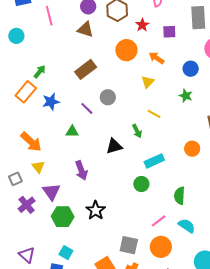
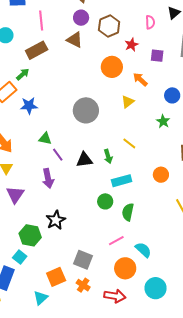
brown rectangle: (86, 69) -> (37, 50), moved
gray circle: (108, 97) -> (86, 110), size x1.6
purple line: (87, 108) -> (58, 155), moved
yellow line: (154, 114) -> (129, 143), moved
green arrow: (137, 131) -> (108, 156), moved
green semicircle: (179, 196) -> (128, 212), moved
green hexagon: (63, 217) -> (30, 235), moved
orange circle: (161, 247) -> (125, 268), moved

